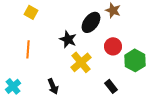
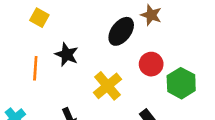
black star: (68, 39) -> (67, 55), moved

